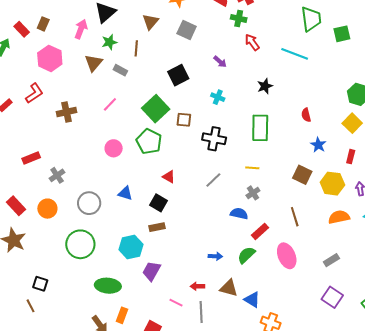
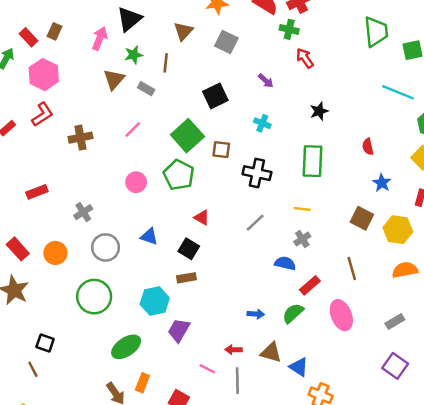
cyan line: (295, 54) -> (398, 92), moved
pink hexagon: (50, 58) -> (44, 75), moved
gray cross: (57, 175) -> (83, 212), moved
green ellipse: (108, 286) -> (126, 347), turned -40

